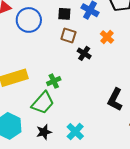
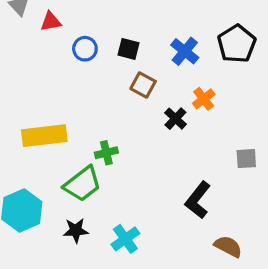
black square: (64, 14) -> (128, 49), moved
blue circle: (29, 20) -> (85, 49), size x0.6
black cross: (84, 53) -> (175, 119), moved

